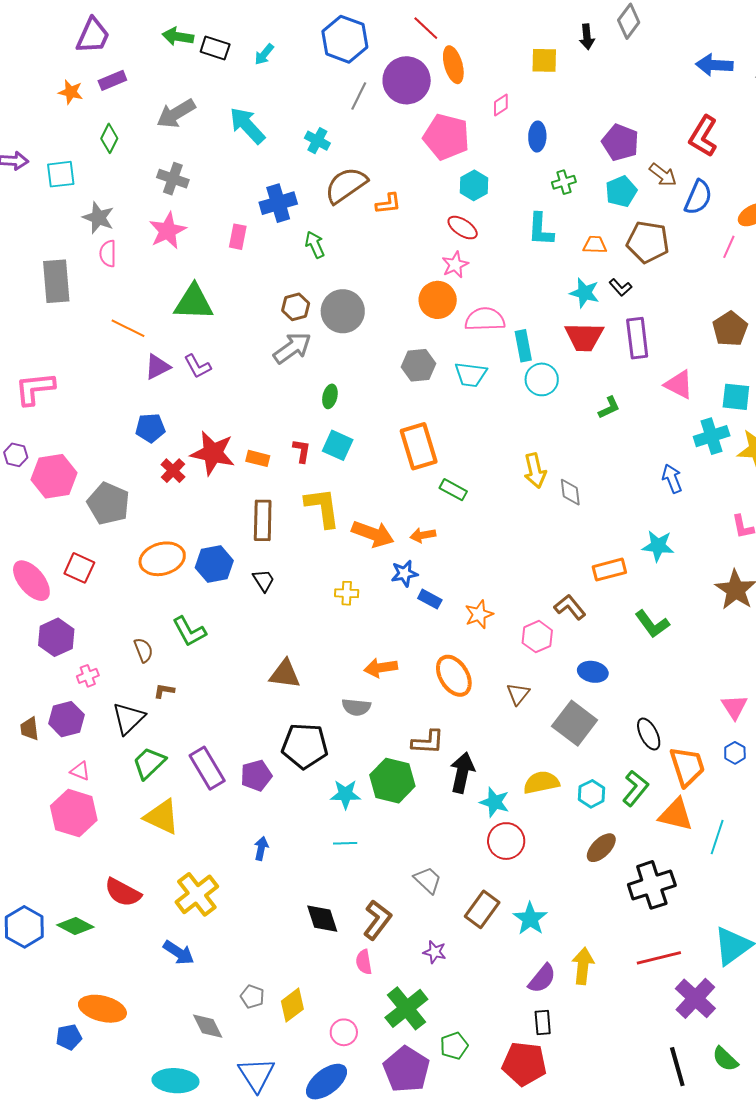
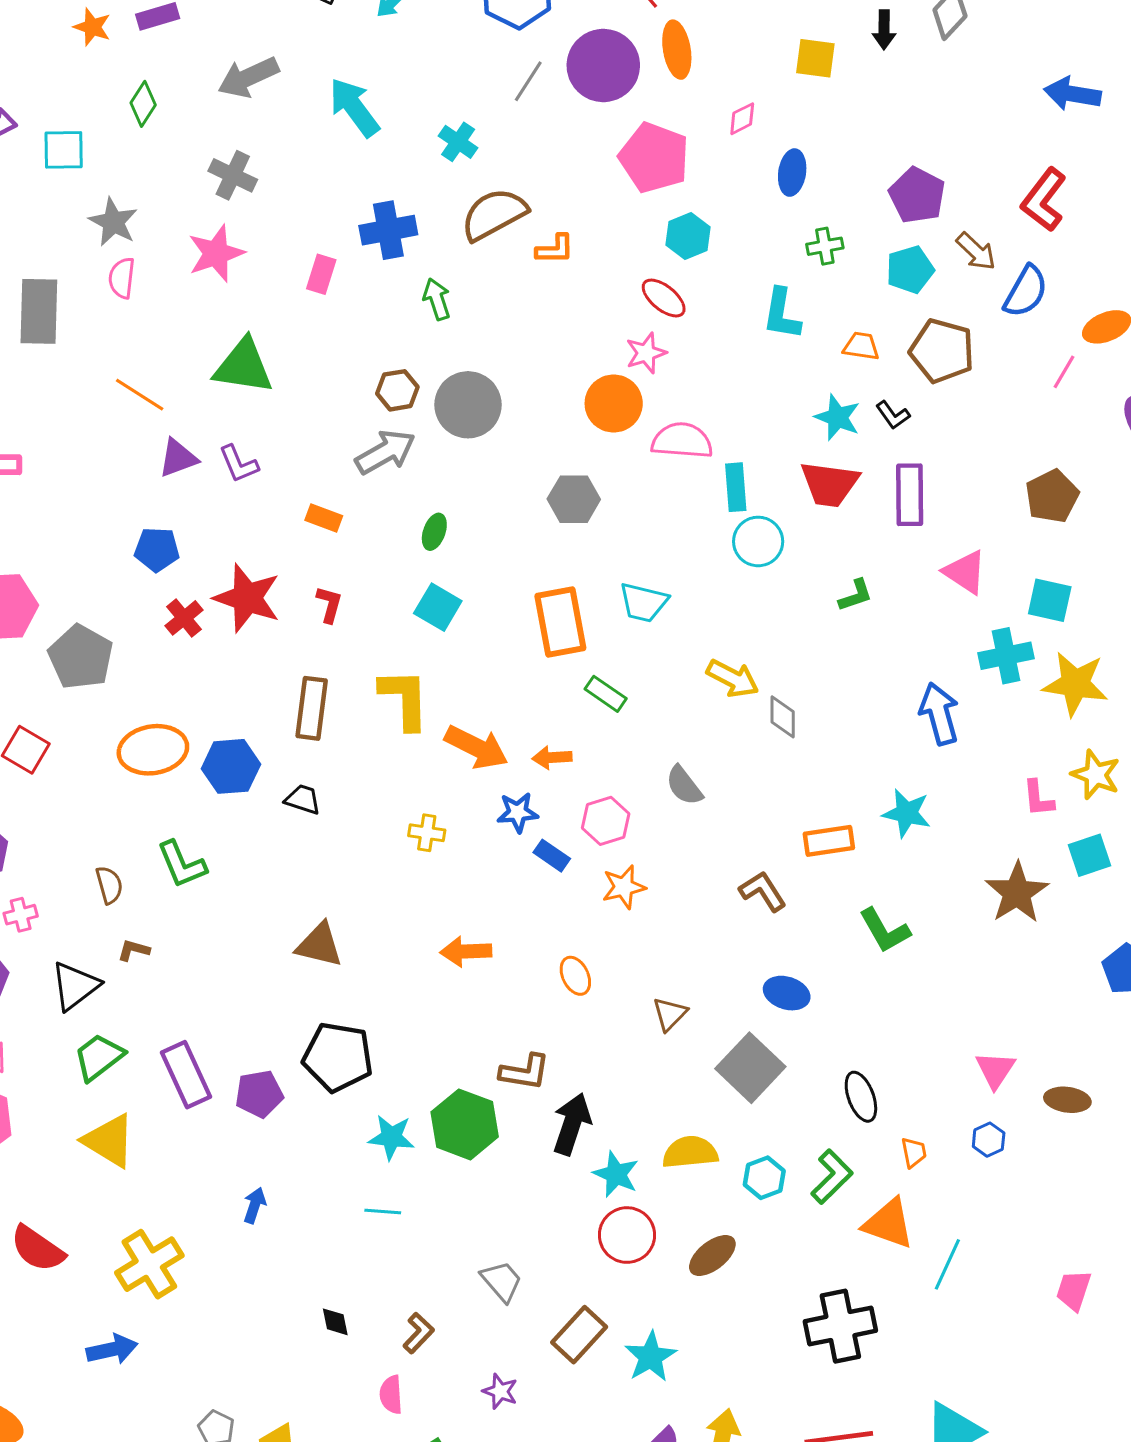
cyan trapezoid: (471, 374) -> (644, 602), moved
red L-shape: (302, 451) -> (329, 604), moved
orange rectangle: (258, 458) -> (324, 518), moved
yellow arrow: (535, 471) -> (733, 678), turned -56
blue arrow: (672, 479) -> (939, 714), size x1.4
black trapezoid: (263, 580) -> (303, 799), turned -45
pink hexagon: (537, 637) -> (606, 821), moved
orange ellipse: (454, 676) -> (575, 976), size x0.6
gray semicircle: (356, 707) -> (684, 786), moved, turned 40
orange trapezoid: (687, 766) -> (914, 1152), size x0.5
brown ellipse: (601, 848) -> (712, 1256), moved
black diamond: (322, 919) -> (335, 1322), size x0.6
brown L-shape: (377, 920) -> (418, 1333), size x0.7
blue arrow: (179, 953) -> (112, 1349), turned -52

